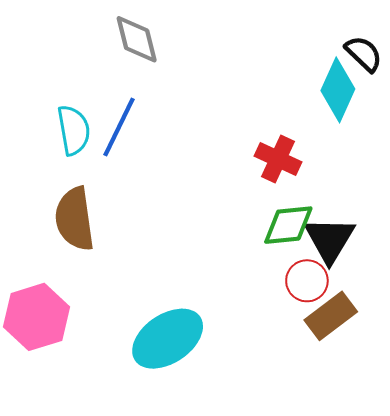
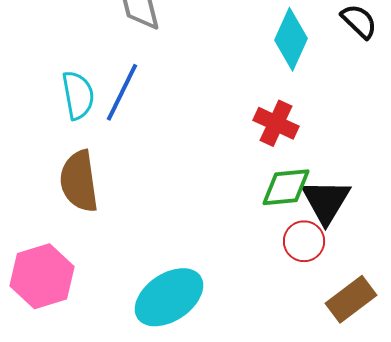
cyan diamond: (338, 90) -> (291, 39), moved
brown rectangle: (331, 316) -> (351, 299), moved

